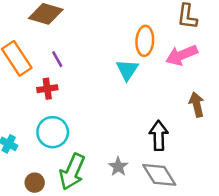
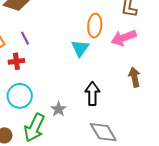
black arrow: (159, 136) -> (92, 94), moved
gray star: (118, 167) -> (59, 109), moved

